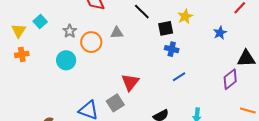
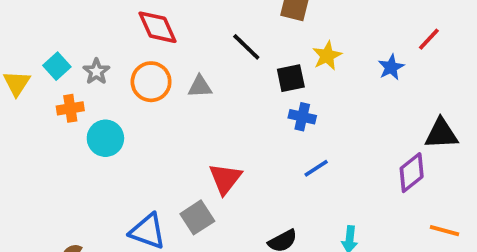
gray star: (70, 31) -> (96, 72), moved
blue star: (220, 33) -> (391, 67), moved
orange circle: (91, 42) -> (151, 82), moved
orange cross: (22, 54) -> (70, 108), moved

